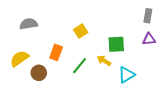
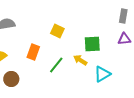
yellow square: (81, 31) -> (57, 31), turned -32
brown circle: (39, 73) -> (11, 79), moved

